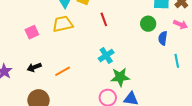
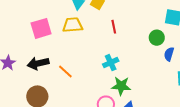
pink square: (32, 32) -> (41, 28), size x1.5
black arrow: (34, 67) -> (38, 63), size x1.5
orange line: (63, 71) -> (65, 71), turned 63

